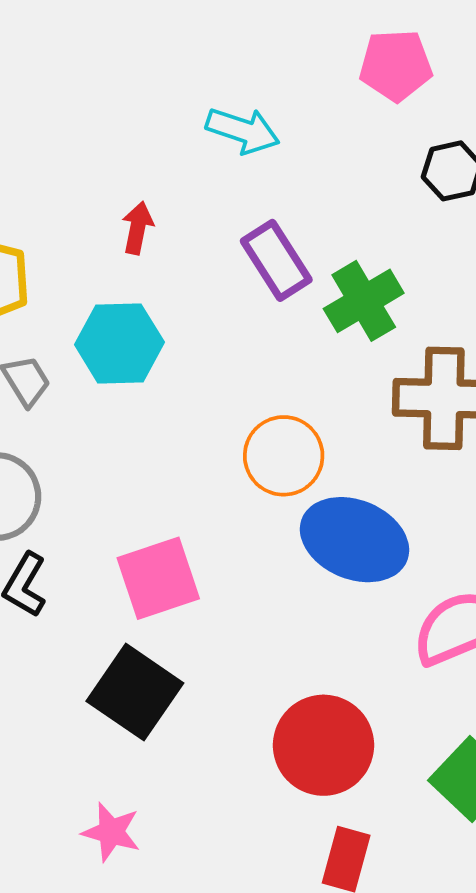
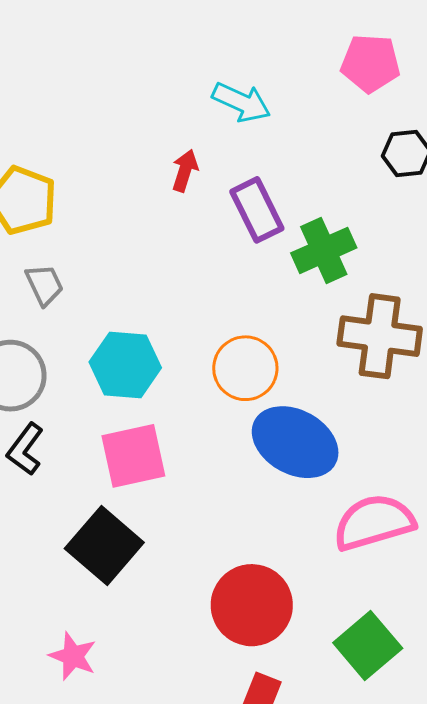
red arrow: (138, 228) -> (185, 171), moved
cyan hexagon: (119, 343) -> (125, 365), moved

